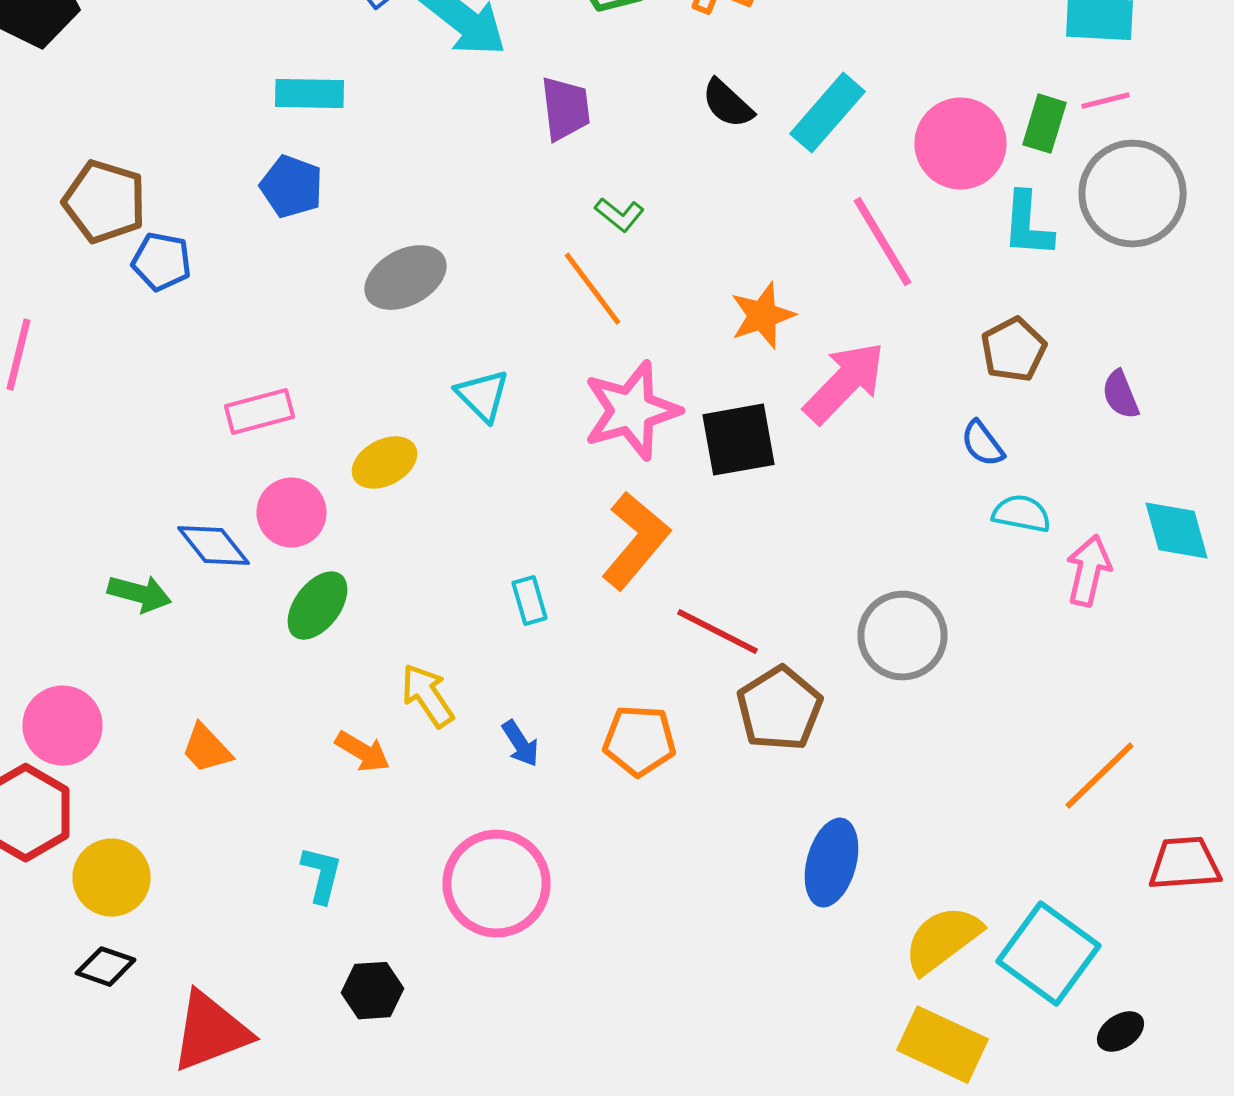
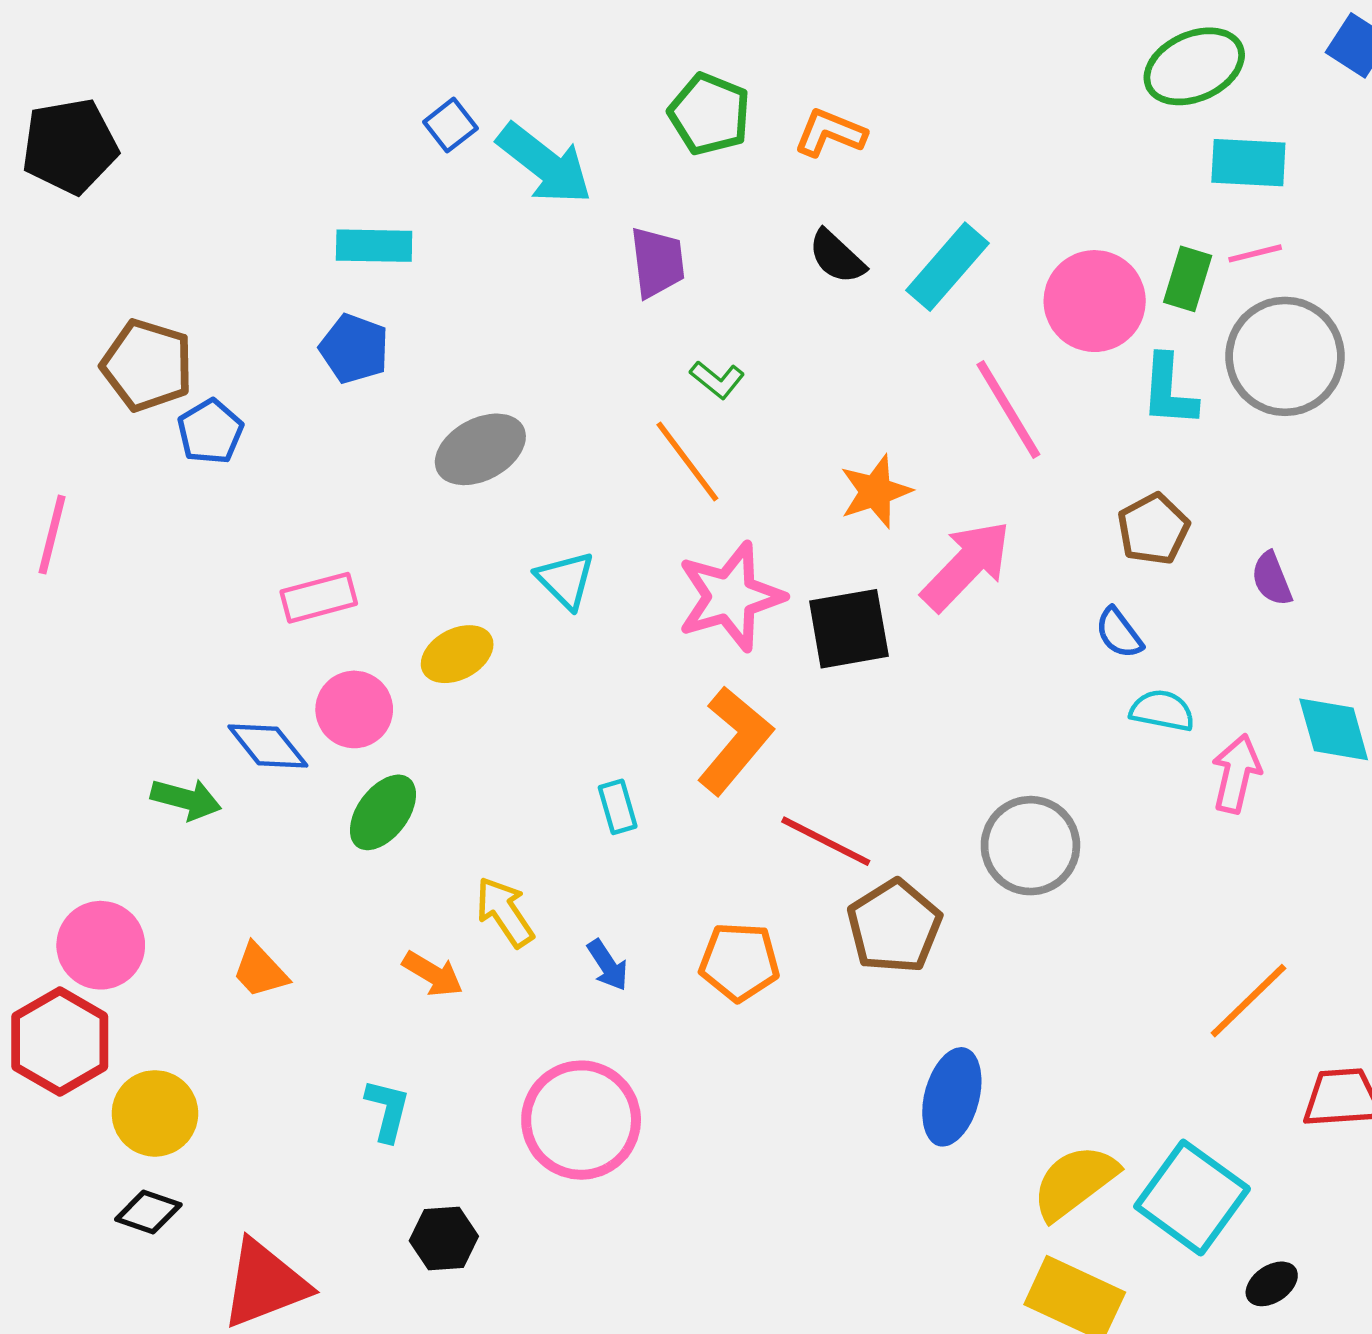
blue pentagon: (162, 262) -> (210, 432), turned 30

